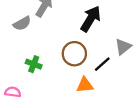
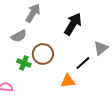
gray semicircle: (22, 23) -> (19, 36), moved
brown circle: (74, 54) -> (43, 54), moved

